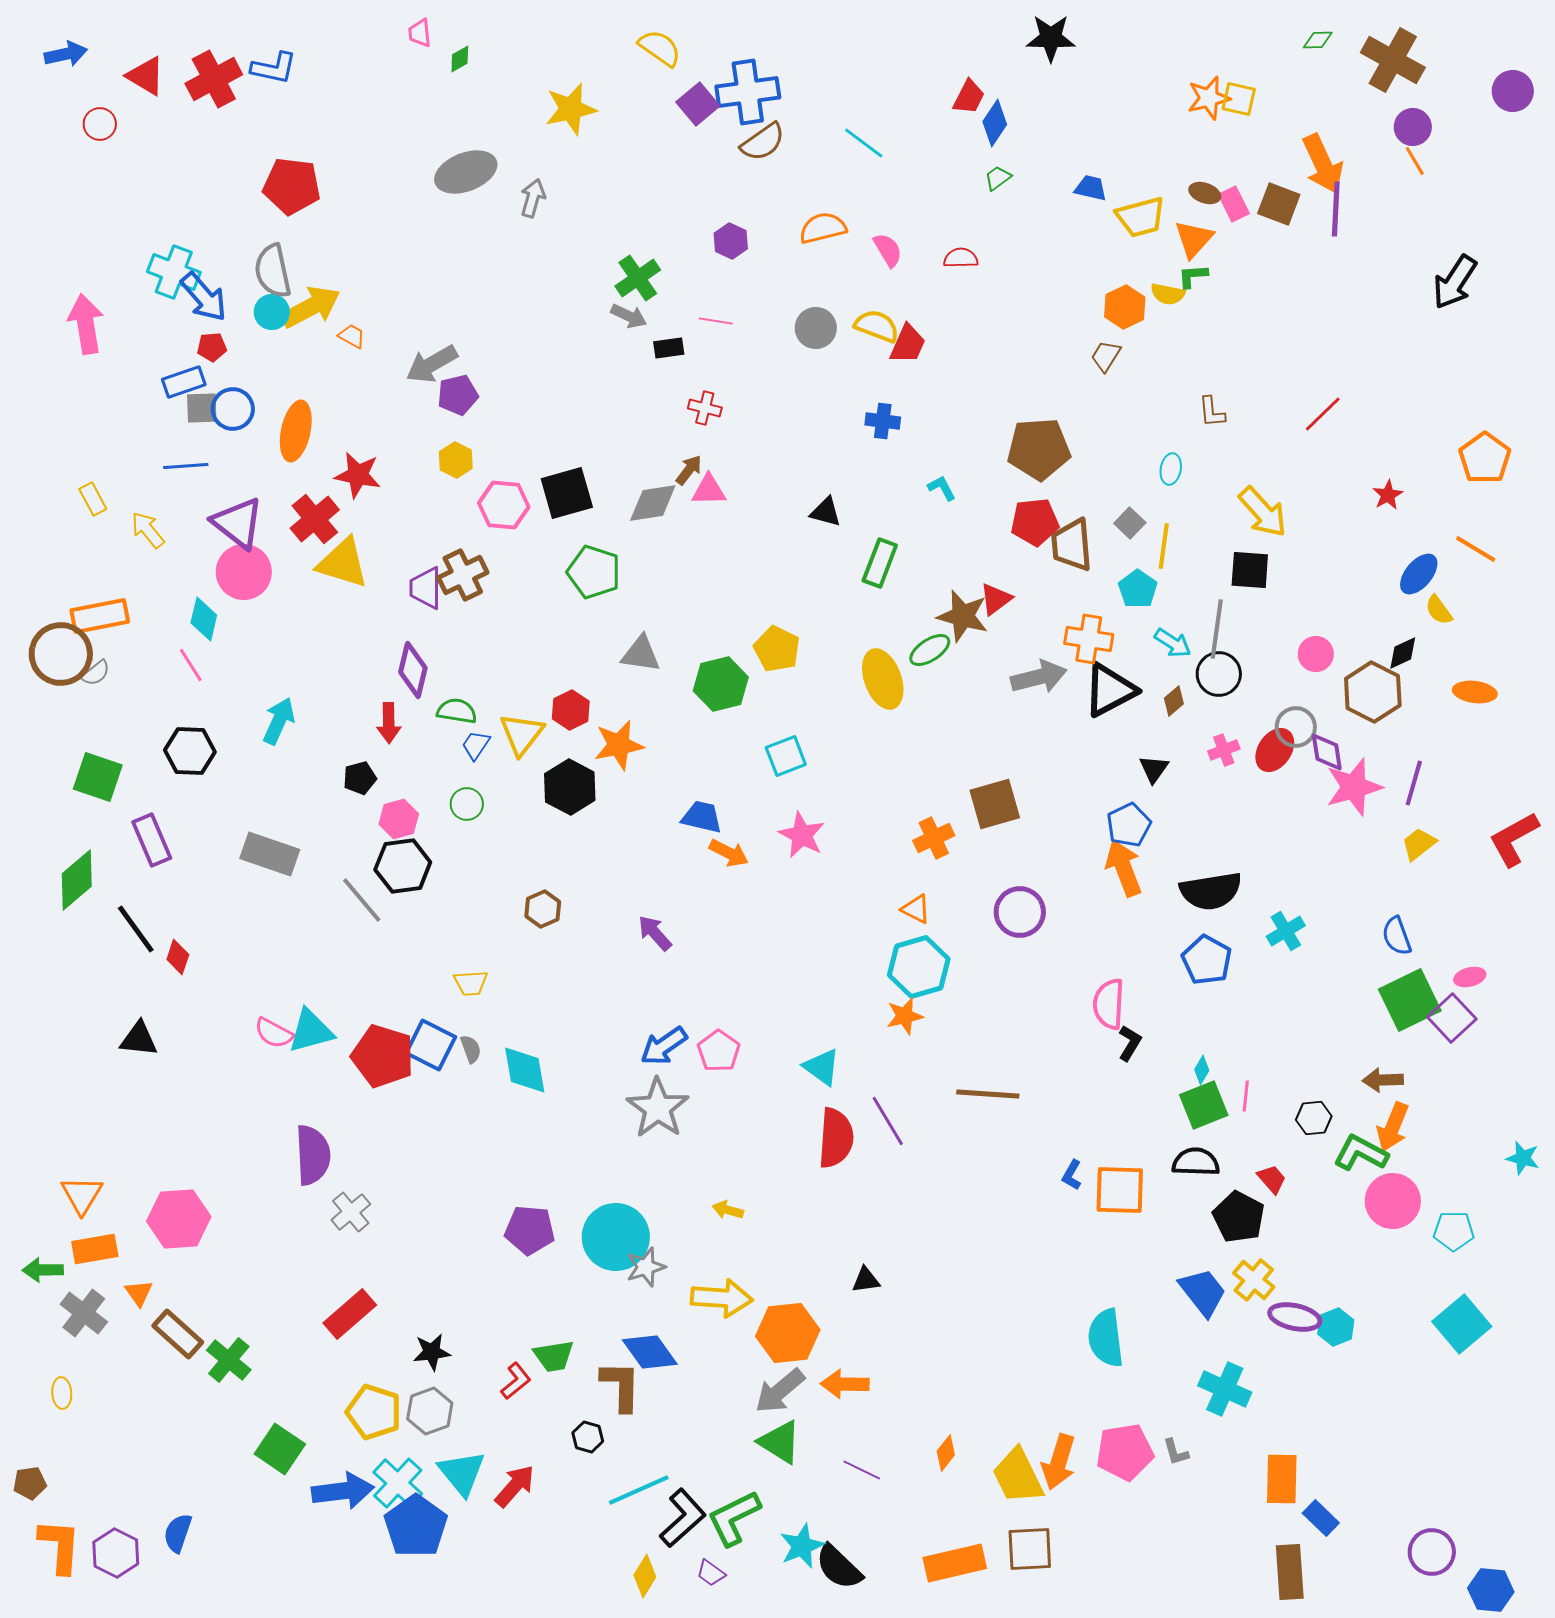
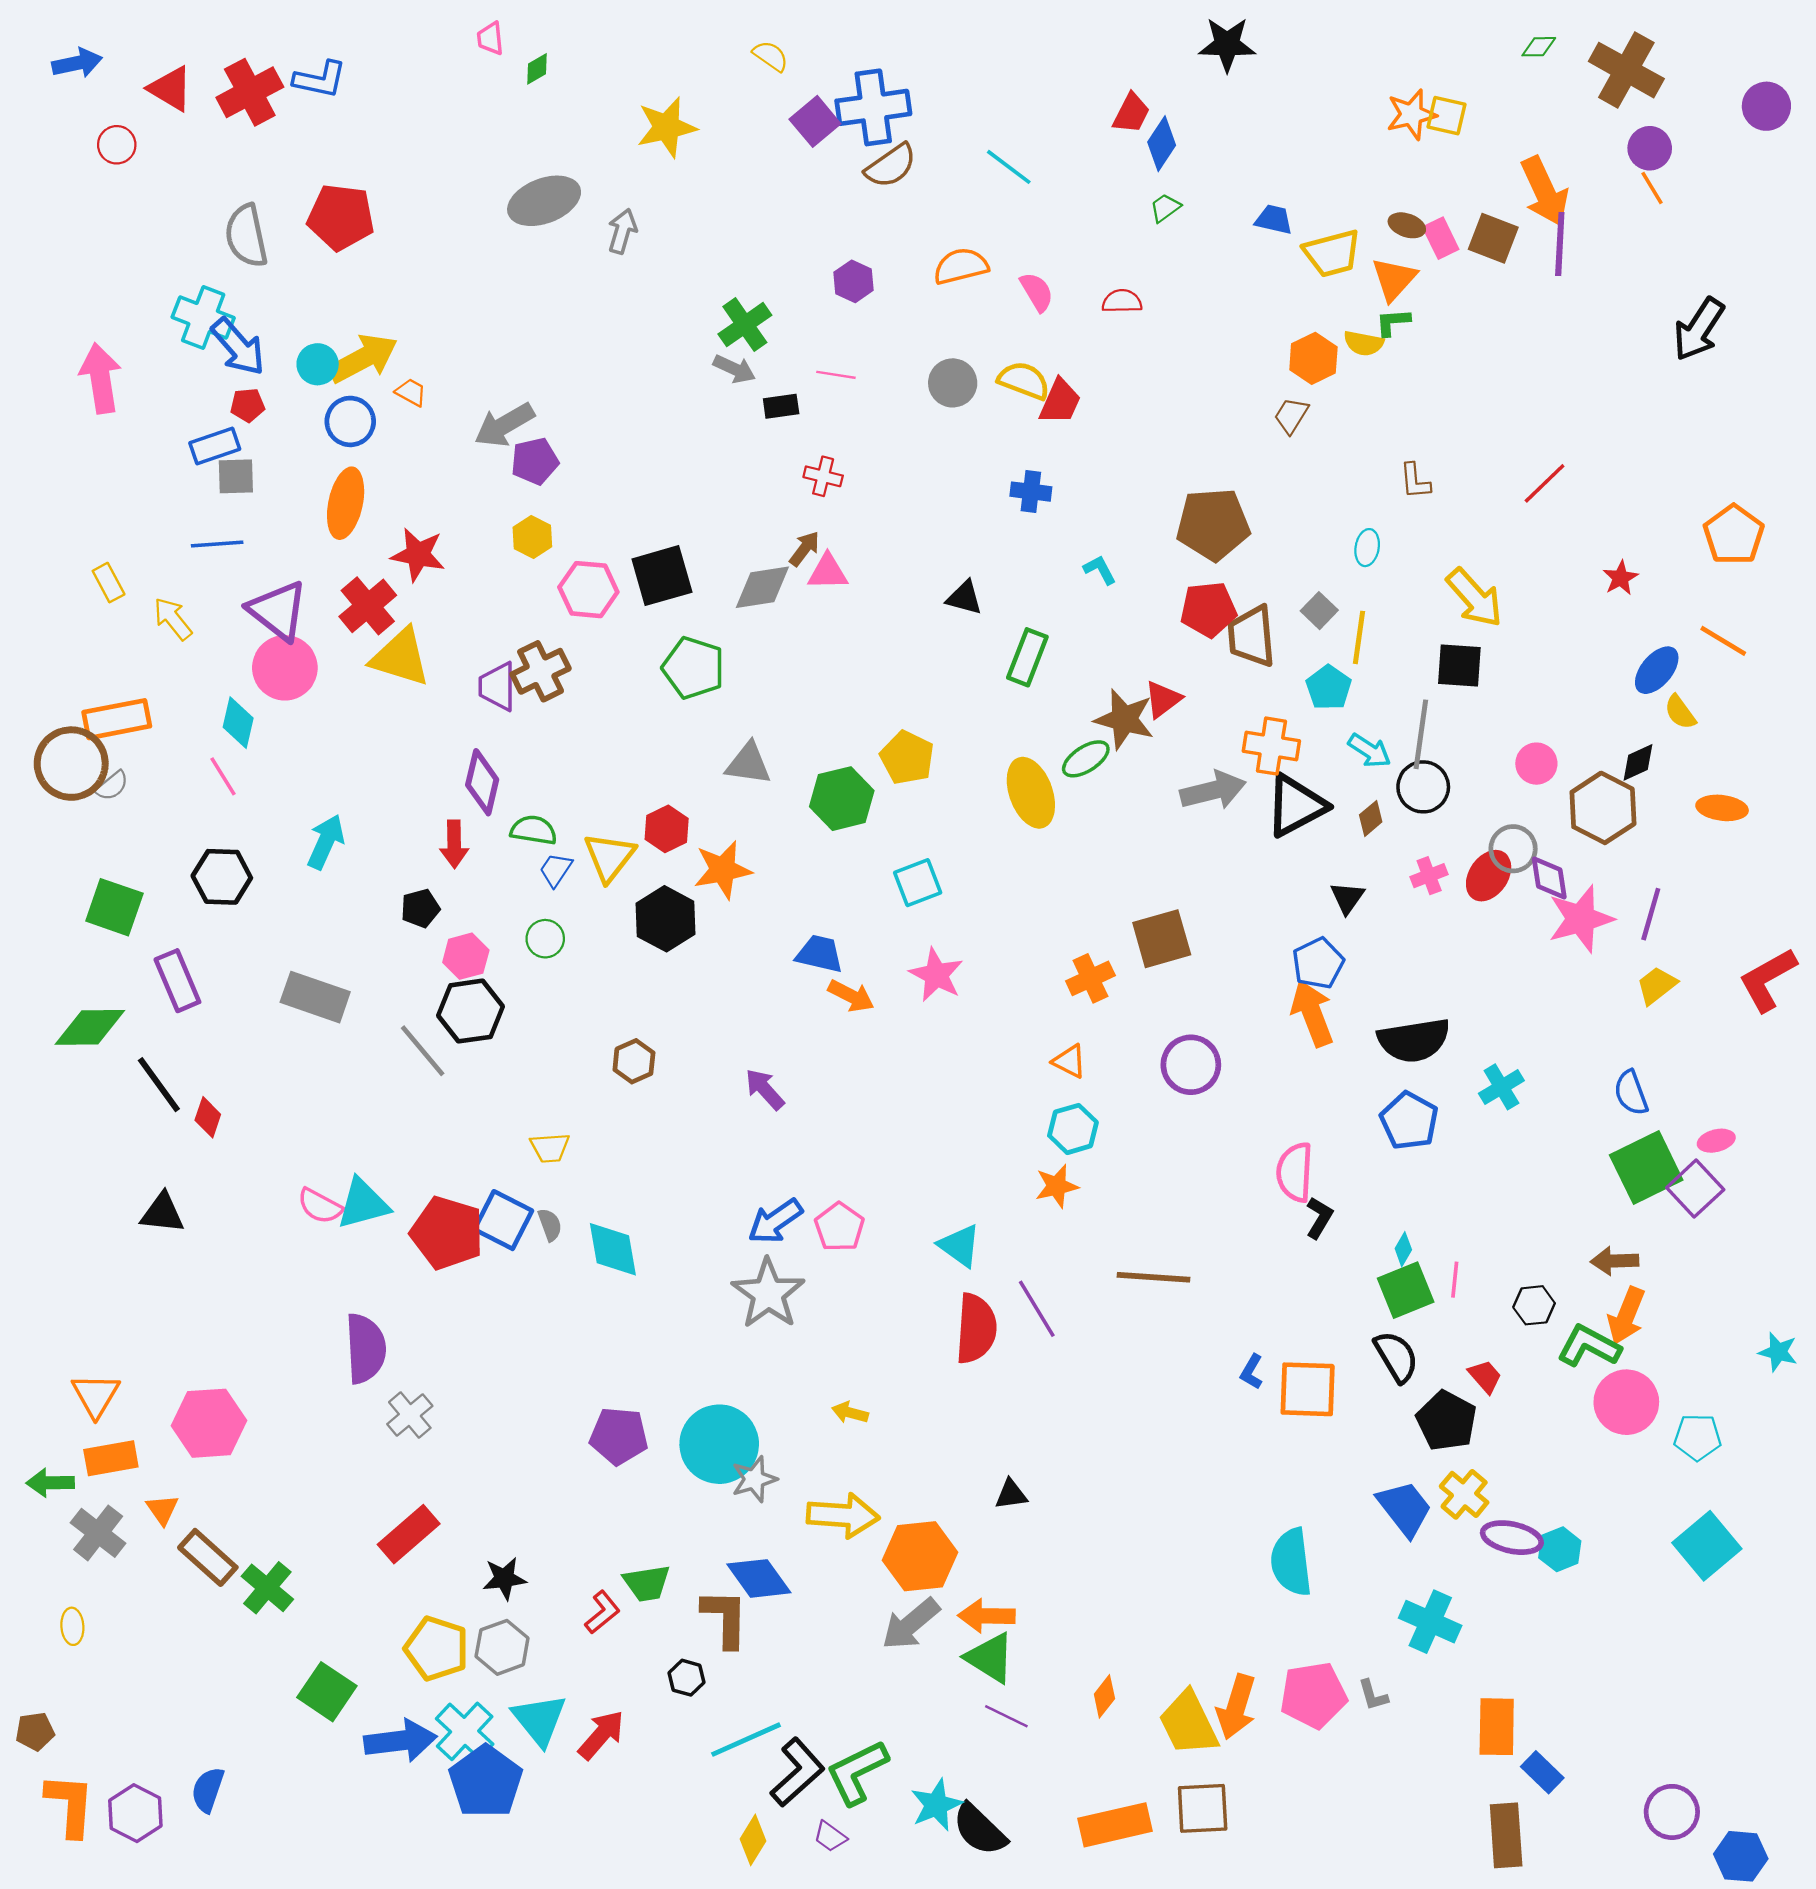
yellow semicircle: (660, 48) -> (771, 56), size x0.7
gray semicircle: (273, 271) -> (246, 236), moved
blue circle: (233, 409) -> (350, 421), moved
green diamond: (77, 880) -> (90, 1027), turned 40
cyan hexagon: (919, 967) -> (1073, 1129), size x0.7
black semicircle: (1196, 1162) -> (1396, 1357), turned 57
green triangle: (780, 1442) -> (990, 1658), moved

